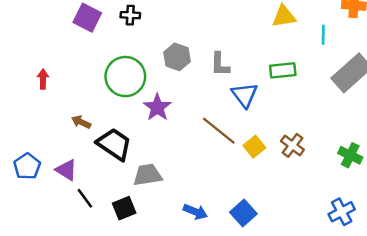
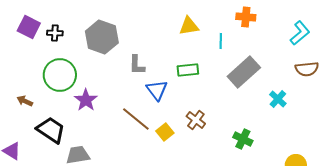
black cross: (130, 15) -> (55, 33), moved
gray hexagon: (177, 57) -> (102, 37), moved, size x1.5
brown arrow: (81, 122) -> (25, 101), moved
brown cross: (292, 145) -> (196, 120), moved

